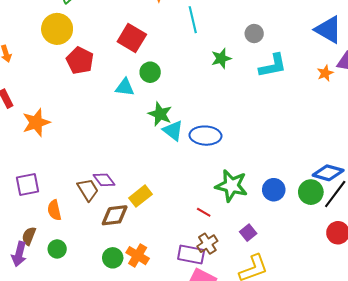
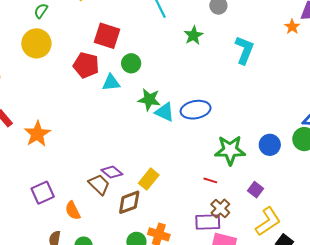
red pentagon: (80, 61) -> (86, 65), moved
cyan L-shape: (273, 66) -> (244, 50), moved, turned -44

